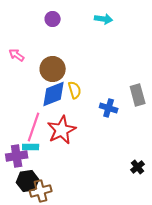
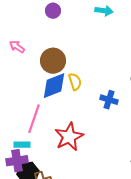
red star: (62, 130) -> (69, 137), moved
cyan rectangle: (31, 147) -> (22, 145), moved
purple cross: (17, 156) -> (17, 161), moved

